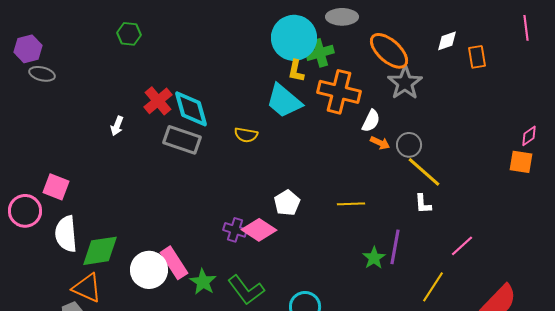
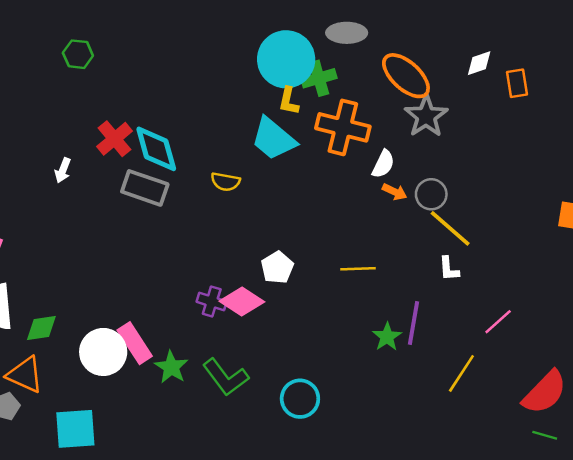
green diamond: (100, 251) -> (41, 328), size x0.7

